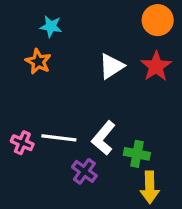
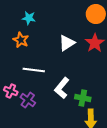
white line: (59, 138) -> (34, 70), moved
purple cross: (84, 171) -> (28, 100), moved

